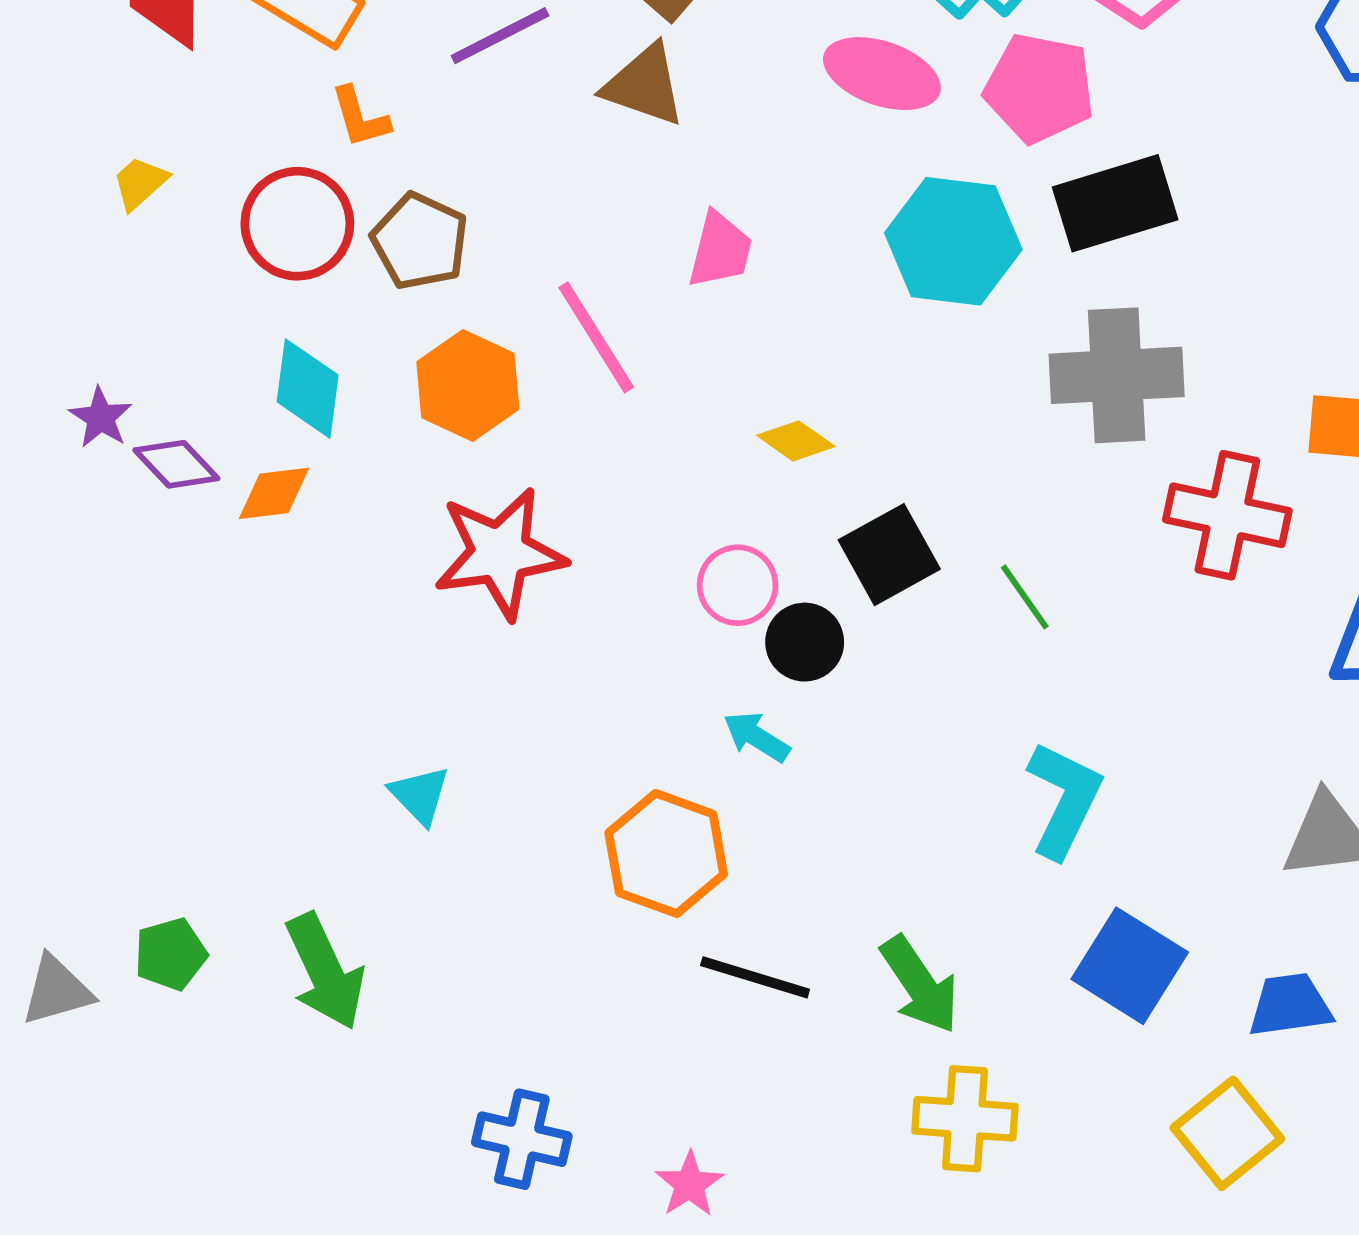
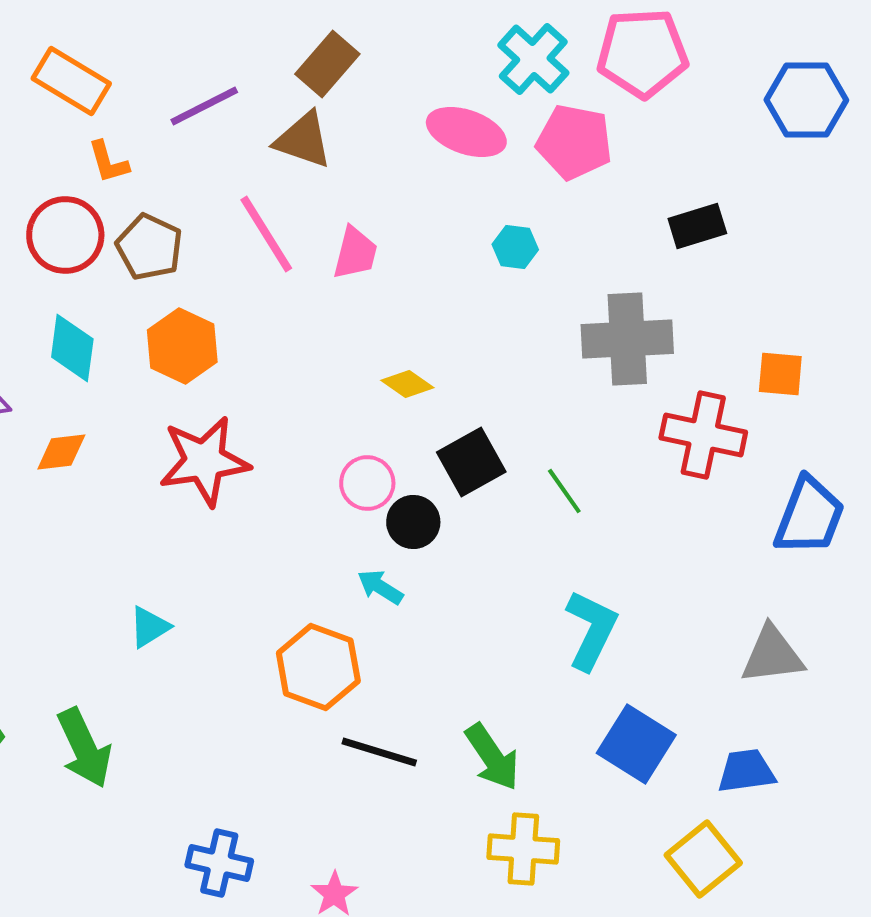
black rectangle: (1115, 203) -> (697, 226), moved, size x0.7
cyan hexagon: (953, 241) -> (515, 247), size x0.5
pink line: (596, 337) -> (266, 234), moved
orange diamond: (274, 493) -> (61, 452), moved
cyan triangle: (420, 795) -> (149, 627), turned 42

